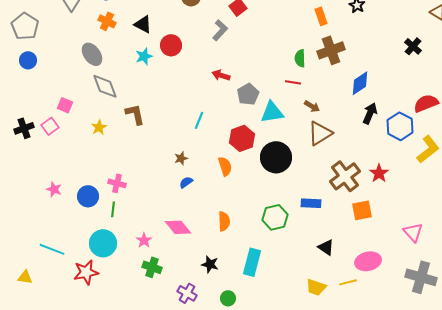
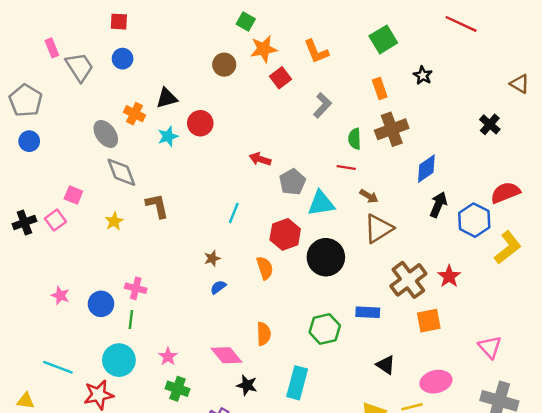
orange cross: (107, 21) -> (134, 114), moved
black triangle: (143, 24) -> (167, 98), turned -42
gray L-shape: (220, 30) -> (322, 105), moved
pink diamond: (178, 227) -> (227, 355), moved

